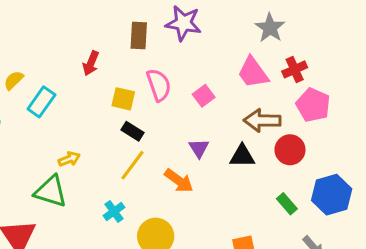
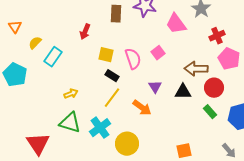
pink trapezoid: (253, 73) -> (176, 24), moved
pink semicircle: (159, 85) -> (133, 59), moved
green triangle: (51, 191) -> (70, 123), moved
green rectangle: (287, 204) -> (210, 112), moved
cyan cross: (114, 212) -> (100, 128), size x1.5

